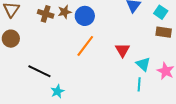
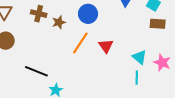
brown star: (65, 12) -> (59, 22), moved
blue circle: (85, 16) -> (88, 14), moved
red triangle: (123, 50) -> (106, 46), moved

